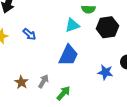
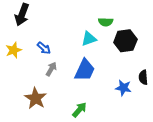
gray arrow: (43, 81) -> (51, 69), moved
brown star: (21, 82) -> (36, 98), size x1.5

